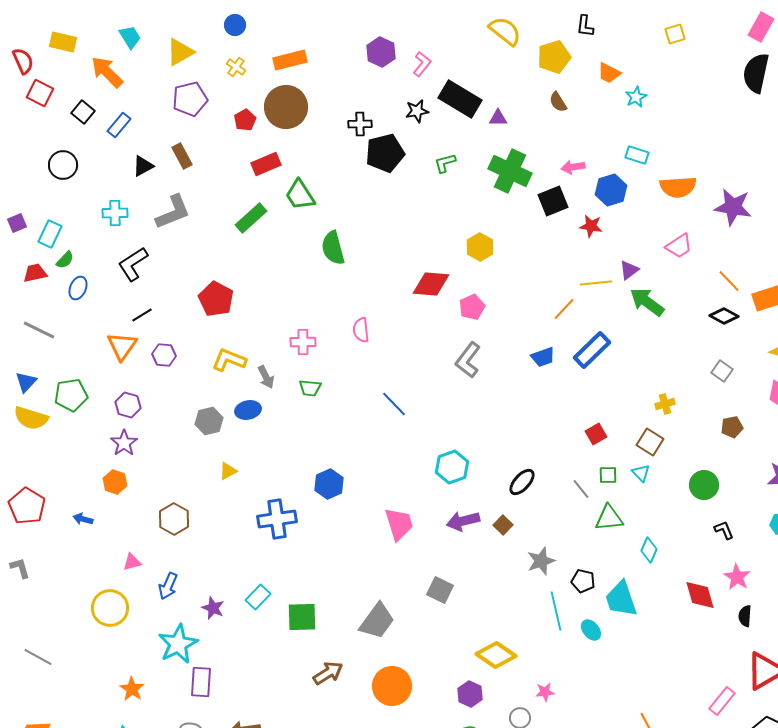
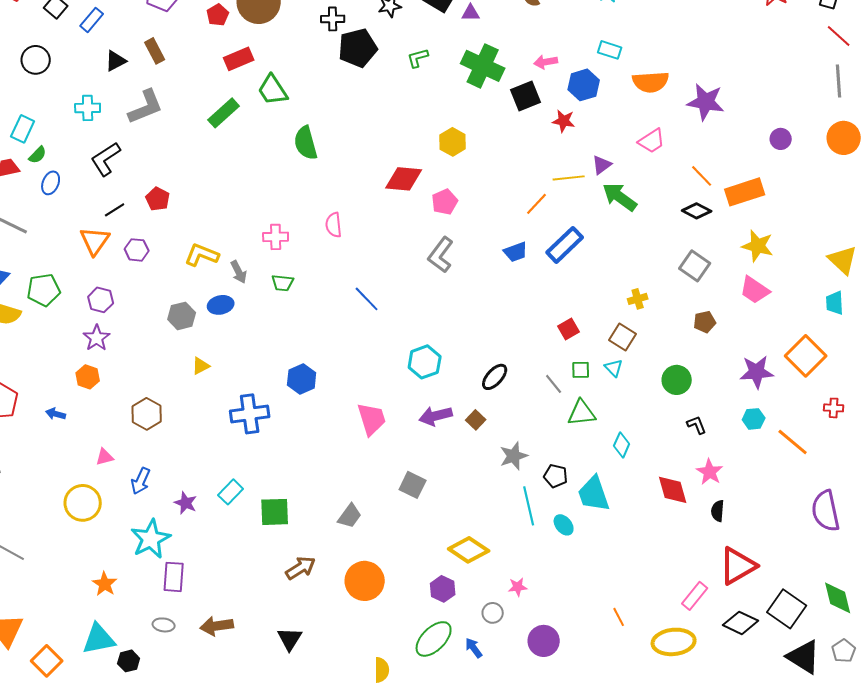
red pentagon: (216, 299) -> (158, 199), moved, size x0.7
gray square: (722, 371) -> (695, 266), size x1.4
gray trapezoid: (377, 621) -> (350, 516), size x0.7

